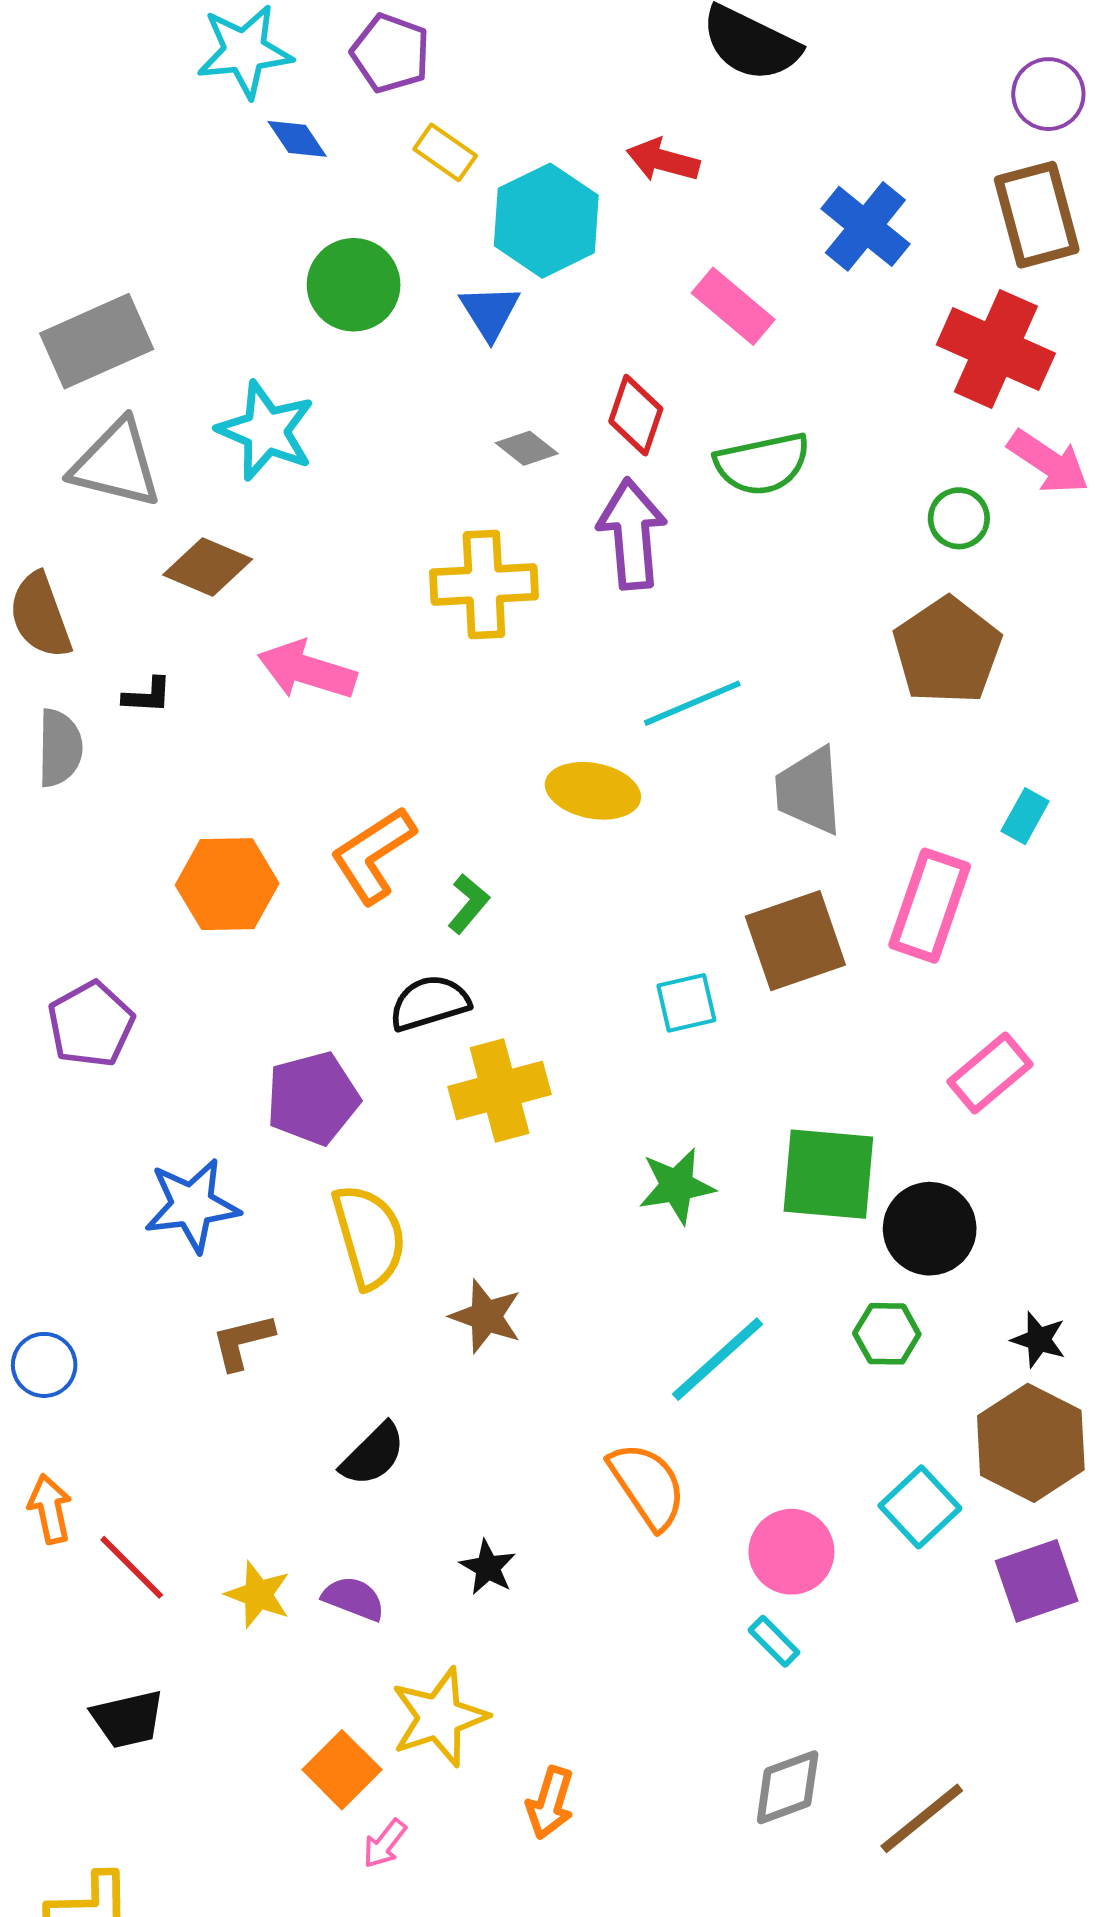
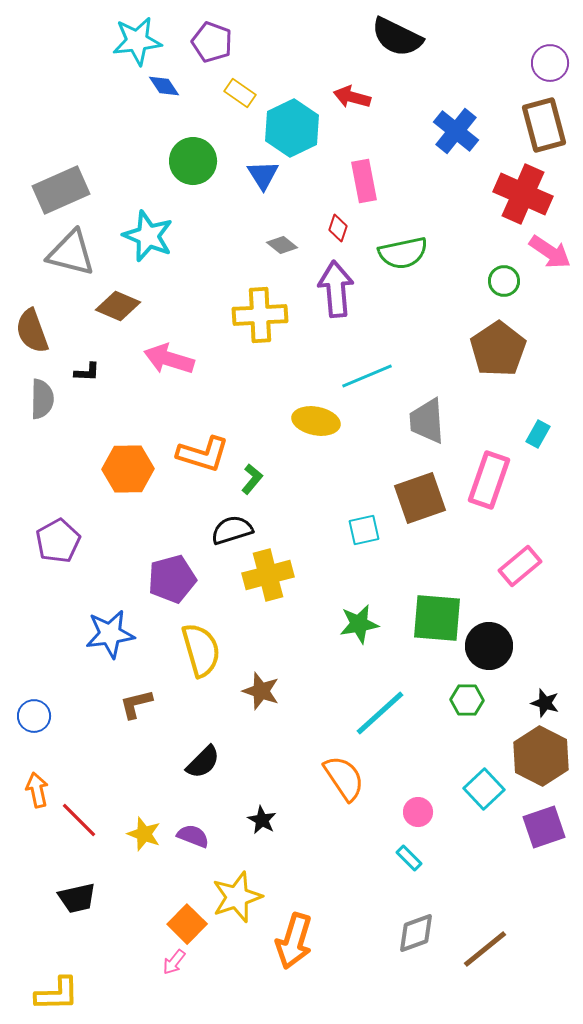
pink rectangle: (733, 306) -> (364, 181), moved, turned 39
red diamond: (636, 415) -> (338, 228), size x0.7
orange L-shape: (373, 855) -> (203, 454), turned -130
pink circle: (791, 1552) -> (418, 812), size x0.7
orange arrow: (550, 1803) -> (294, 941), size x1.5
pink arrow: (385, 1844) -> (174, 962), moved

